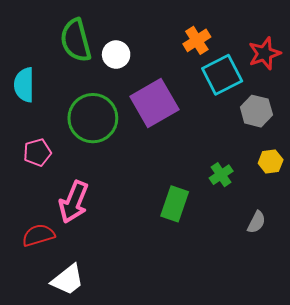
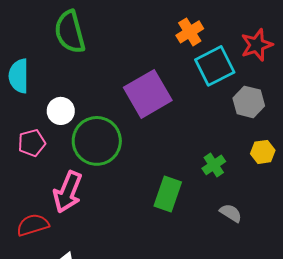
white circle: (116, 55) -> (61, 111), moved
green circle: (93, 118) -> (97, 141), moved
gray semicircle: (256, 222) -> (231, 213), moved, turned -85

